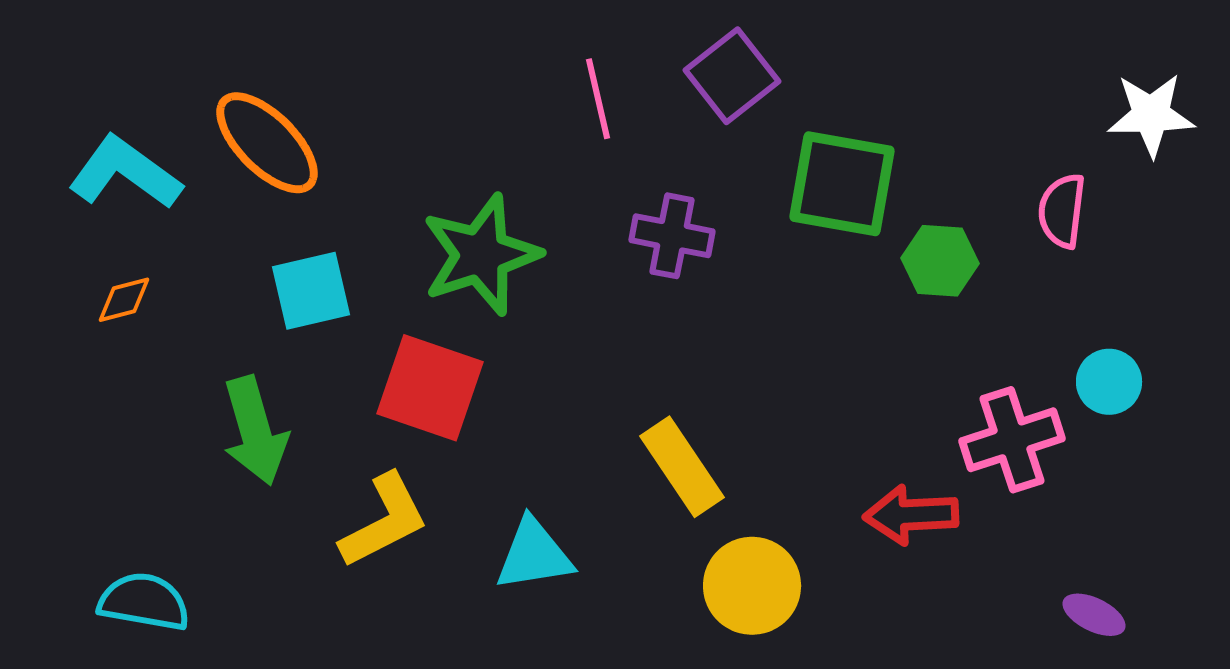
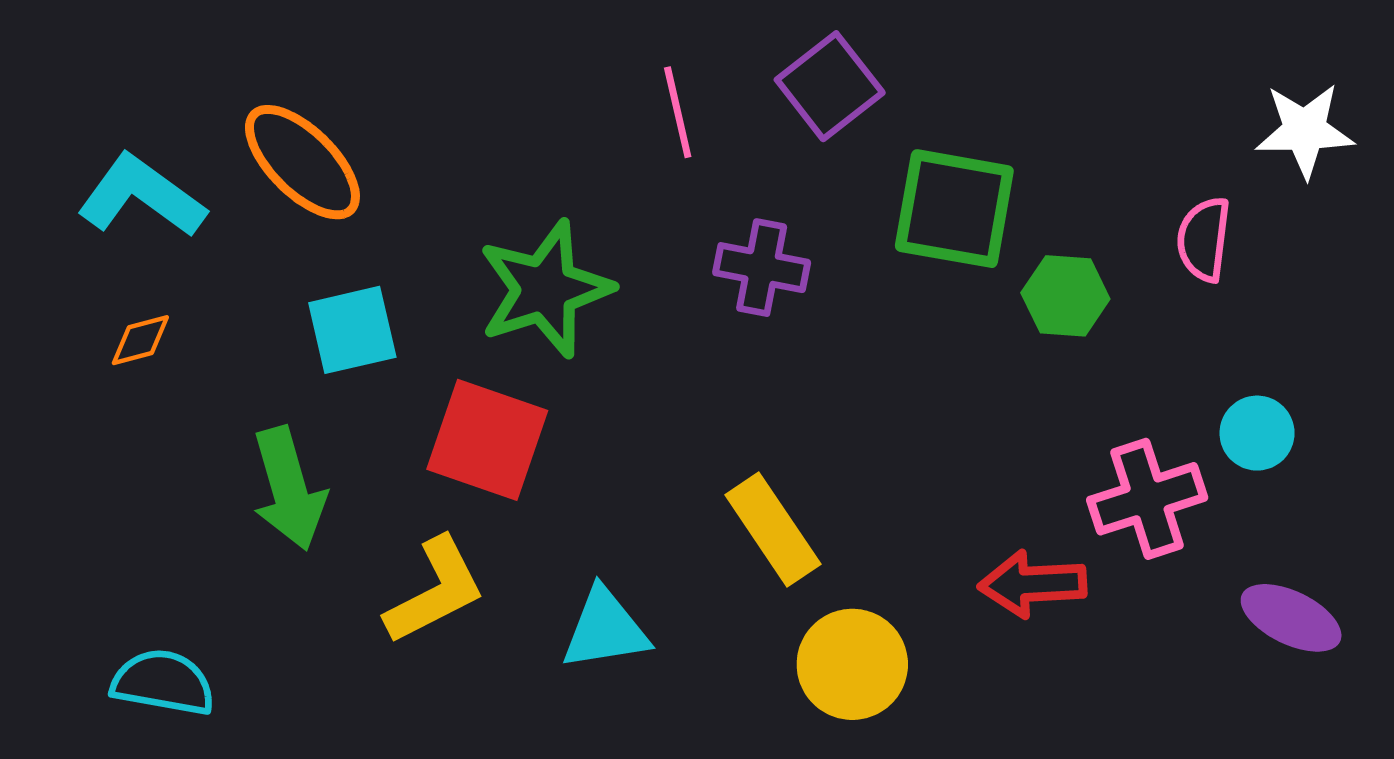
purple ellipse: (1094, 615) -> (1291, 618), moved, size x1.4

